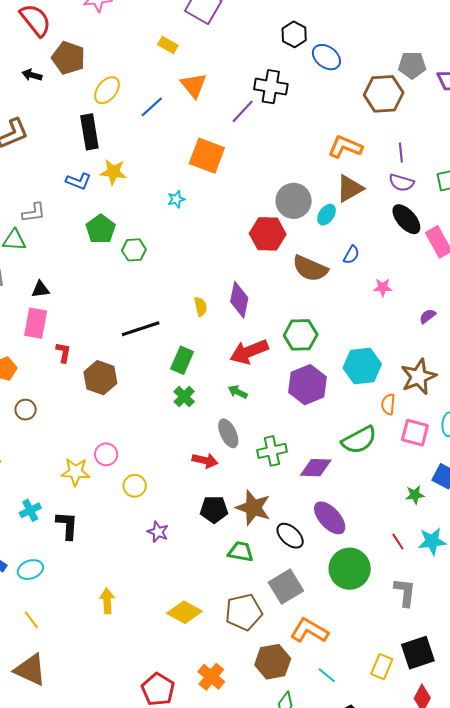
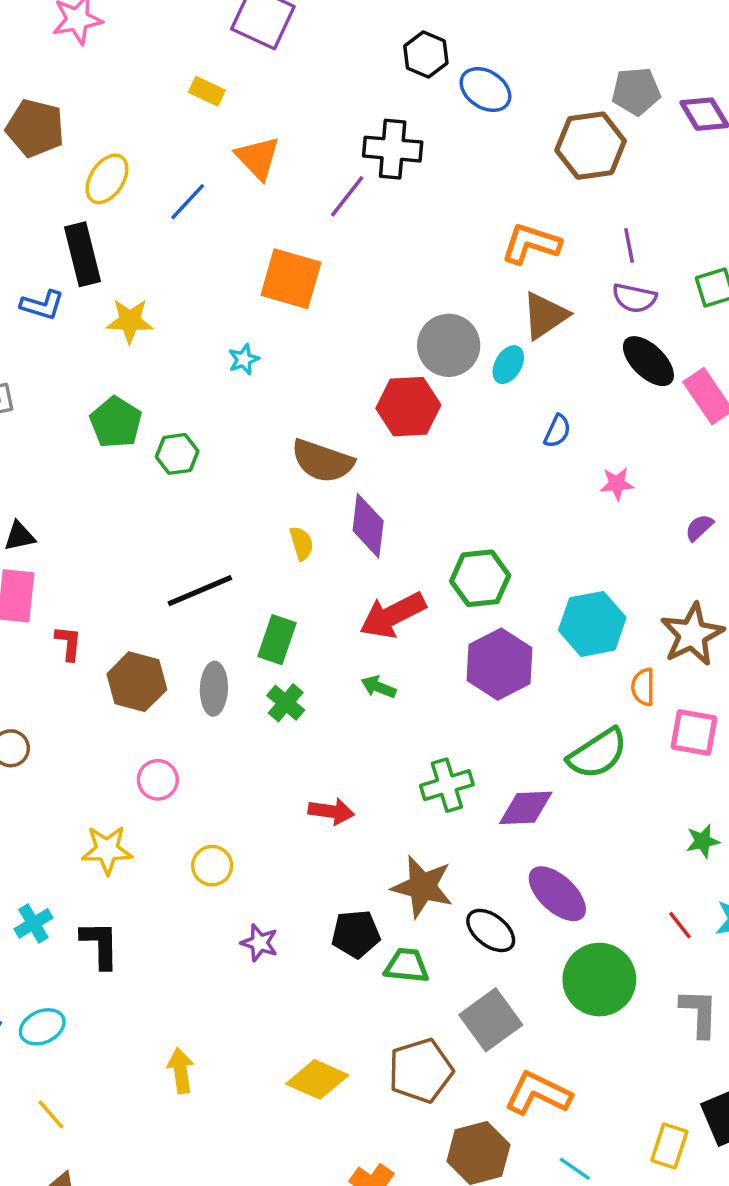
blue L-shape: (78, 181) -> (42, 305), moved
brown semicircle: (310, 268) -> (323, 461), moved
gray ellipse: (228, 433) -> (214, 689), moved, turned 32
pink circle: (106, 454) -> (158, 780), moved
black pentagon: (214, 509) -> (356, 934), moved

